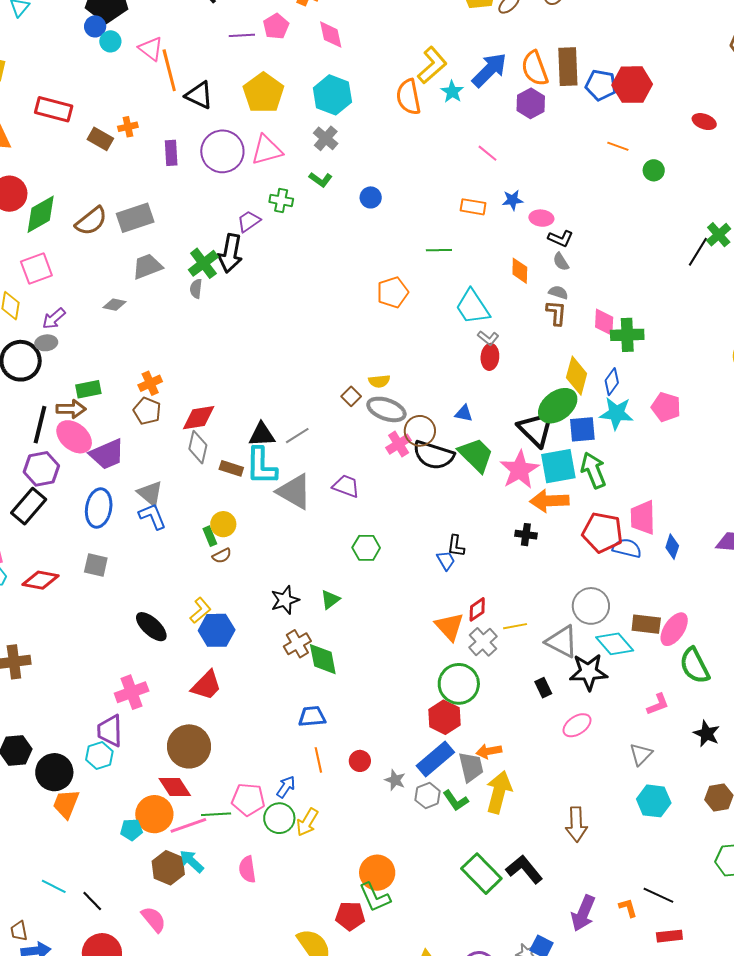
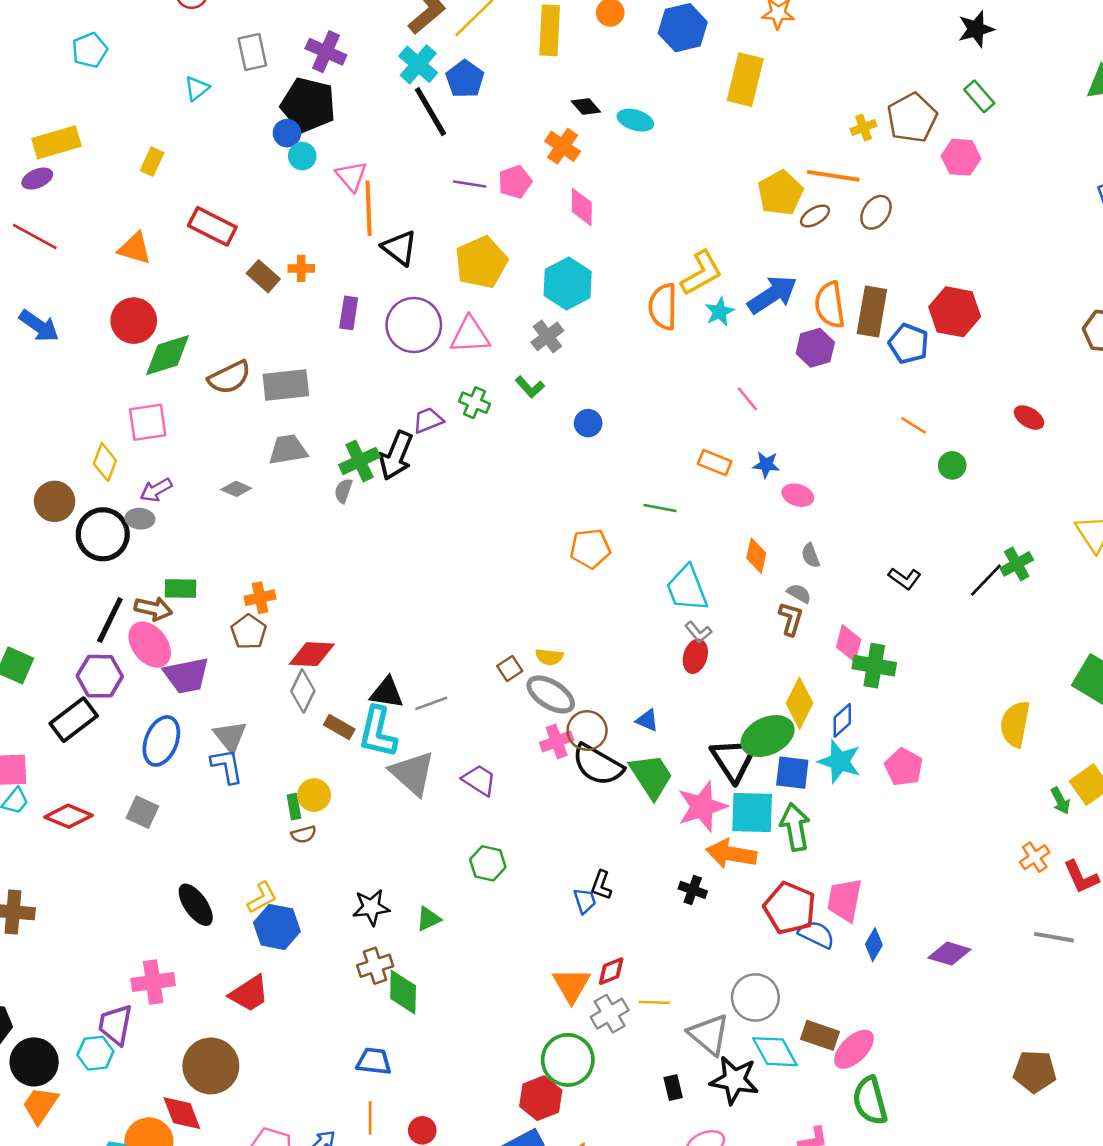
red hexagon: (632, 85) -> (955, 312), moved
black L-shape: (561, 238) -> (905, 578), moved

